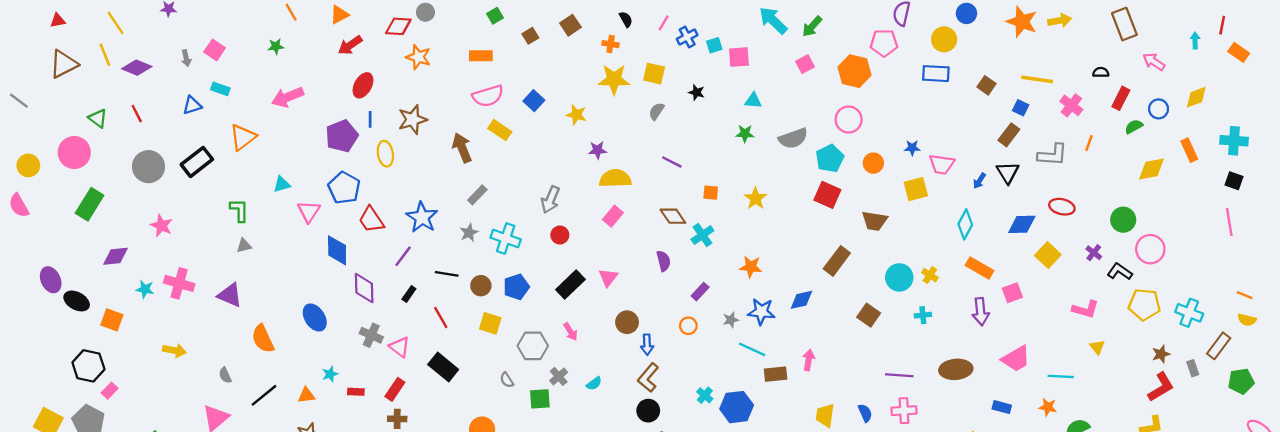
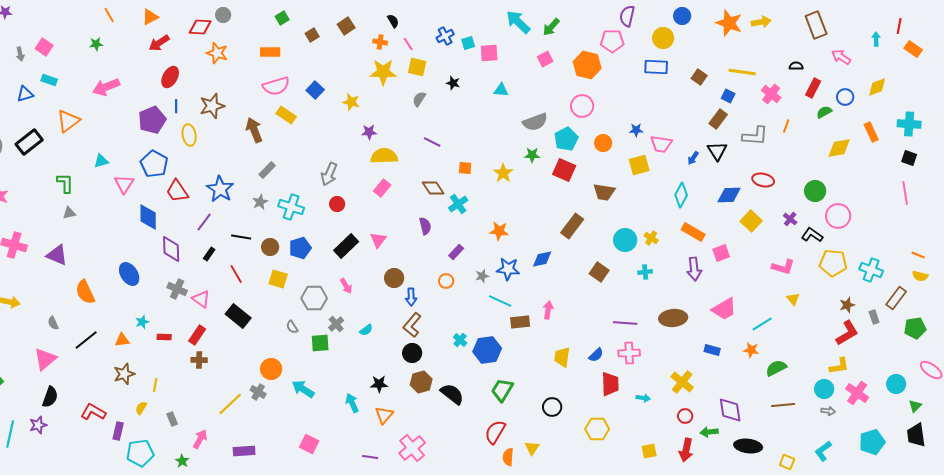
pink line: (664, 23) -> (408, 44), moved, turned -64
green star: (745, 134) -> (532, 155), moved
cyan line: (1061, 376) -> (762, 324), turned -35
blue semicircle: (865, 413) -> (596, 355), turned 70

